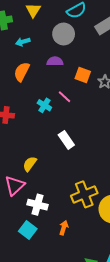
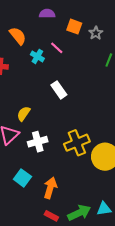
orange semicircle: (22, 72) -> (18, 36), moved, turned 114
white cross: (38, 205) -> (38, 142), moved, turned -30
orange arrow: (64, 228) -> (50, 188), moved, size x1.5

